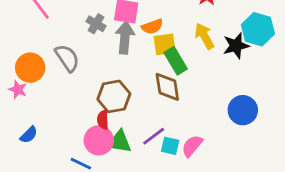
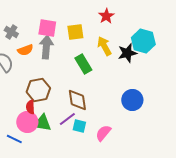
gray cross: (96, 24) -> (11, 32), moved
orange semicircle: (152, 26) -> (25, 50), moved
yellow square: (165, 44) -> (75, 32), moved
brown diamond: (167, 87) -> (77, 100), moved
pink semicircle: (192, 146) -> (103, 133), moved

